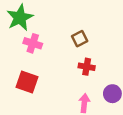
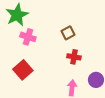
red square: (27, 82) -> (23, 70), turned 30

